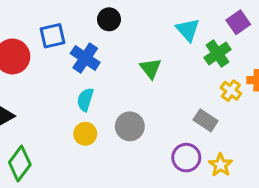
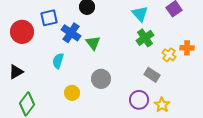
green cross: (217, 54) -> (145, 38), moved
green triangle: (151, 68) -> (93, 43), moved
cyan semicircle: (85, 100) -> (58, 61), moved
yellow circle: (85, 134) -> (72, 93), moved

